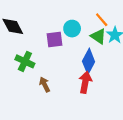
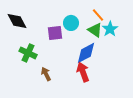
blue diamond: (89, 61) -> (86, 53), turned 35
red arrow: (85, 82) -> (83, 72), turned -30

